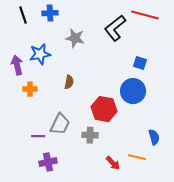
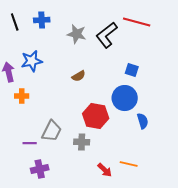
gray star: (75, 38) -> (77, 34), moved
brown semicircle: (69, 82) -> (79, 76), moved, turned 48
blue semicircle: (154, 137) -> (143, 121), moved

